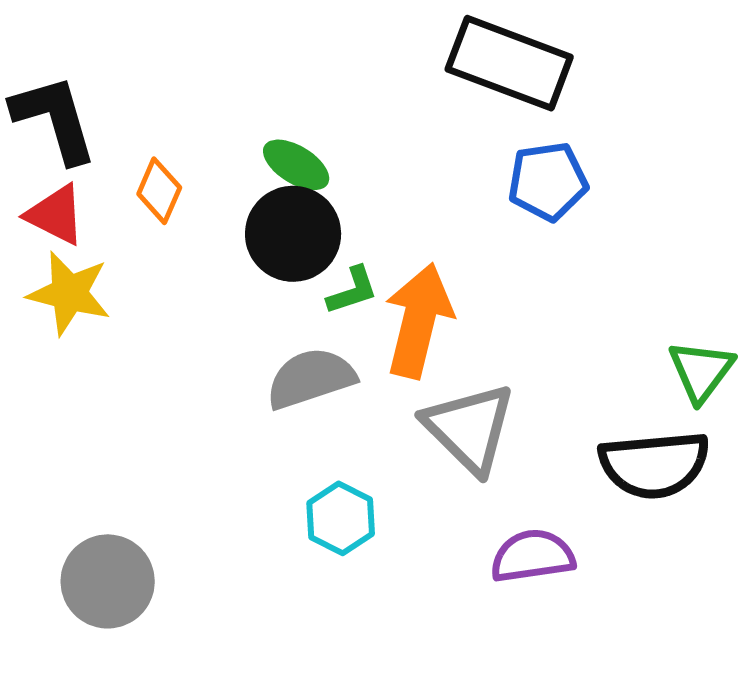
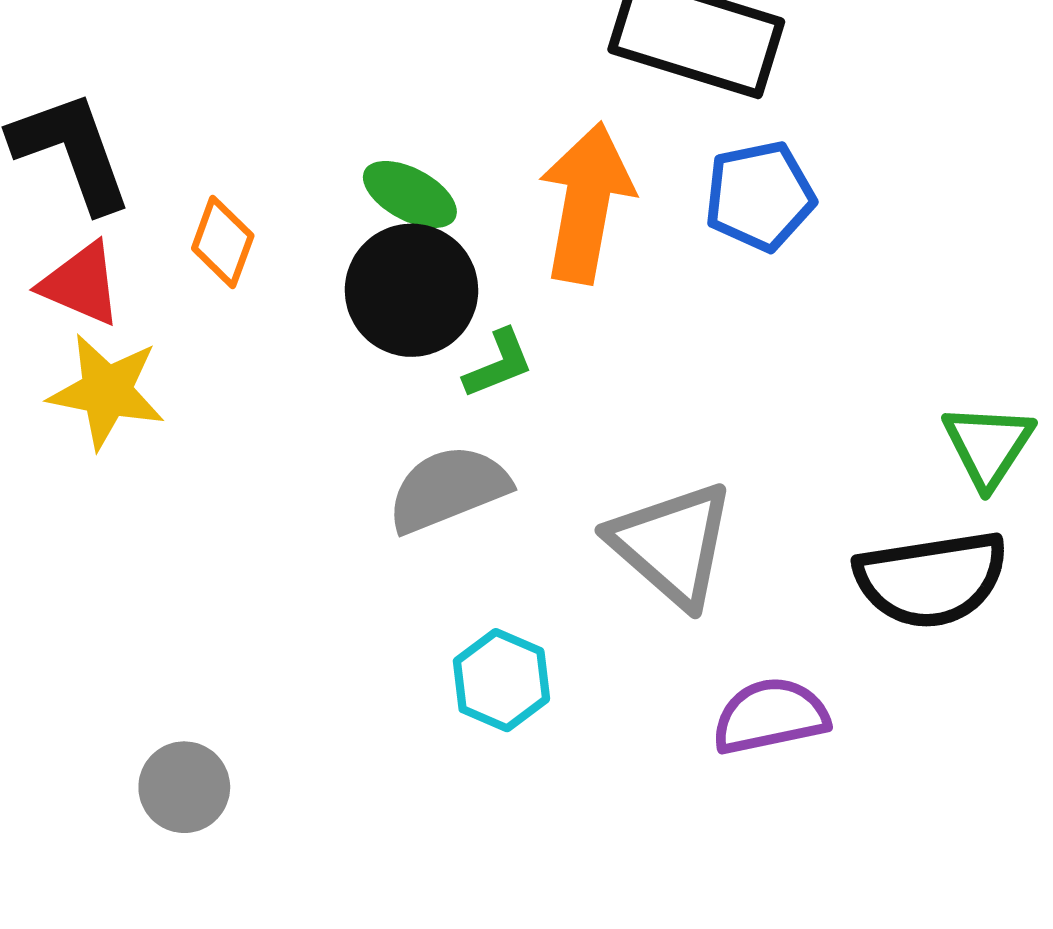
orange arrow: (419, 321) -> (586, 203), moved
gray circle: (108, 581) -> (184, 787), size x0.7

